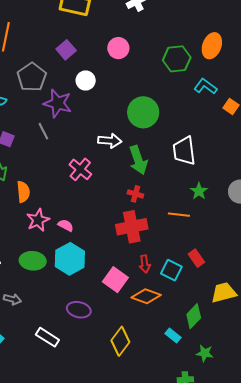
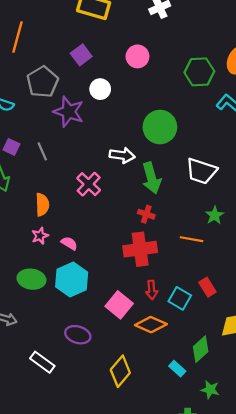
gray line: (43, 131) -> (42, 151), moved
white trapezoid: (184, 151) -> (201, 171), turned -68
orange semicircle: (23, 192) -> (42, 205), moved
pink star: (38, 220) -> (40, 236), size x0.7

